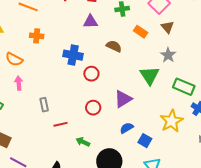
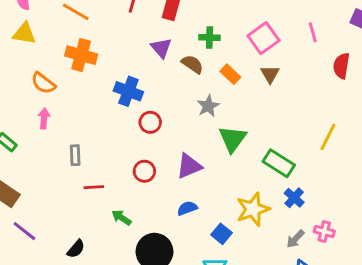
purple triangle: (90, 22) -> (161, 48), turned 42
orange cross: (37, 36) -> (81, 55), size x1.5
brown semicircle: (114, 46) -> (192, 64), moved
gray star: (168, 55) -> (208, 106), moved
blue square: (145, 141) -> (221, 234), moved

